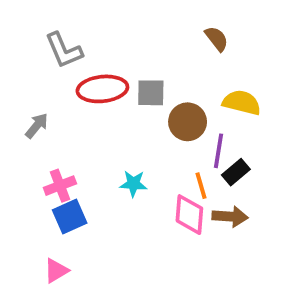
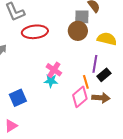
gray square: (151, 93) -> (82, 17), moved
brown circle: (188, 122) -> (78, 31), moved
pink cross: (60, 186) -> (54, 70), moved, turned -35
pink diamond: (189, 215) -> (80, 97), turned 45

